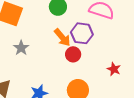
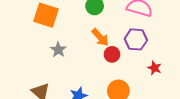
purple hexagon: (82, 33) -> (136, 39), moved

